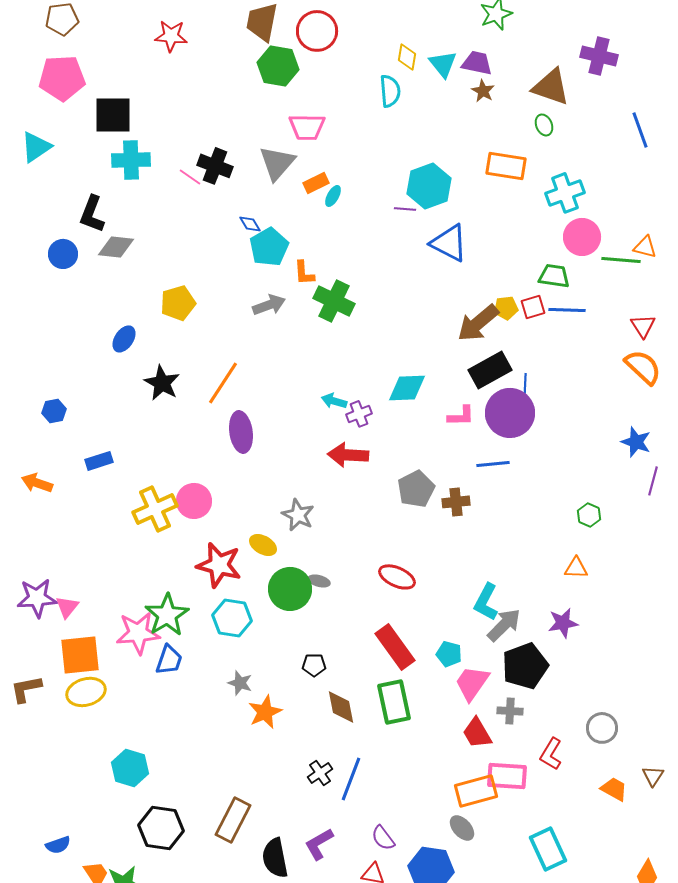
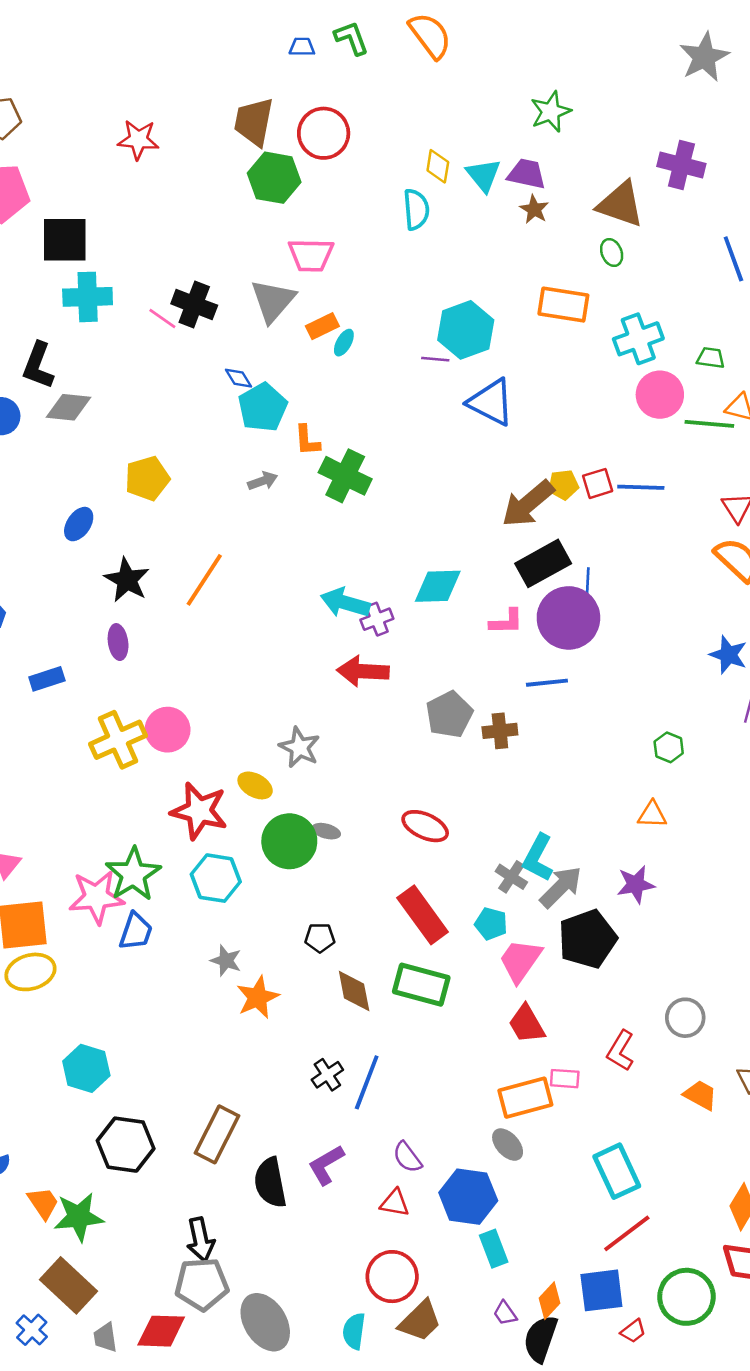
green trapezoid: (554, 276) -> (711, 358), moved, size x0.7
gray arrow: (269, 305) -> (263, 481), size x0.7
cyan arrow: (334, 401) -> (345, 603), size x1.5
purple ellipse: (241, 432) -> (118, 642), moved, size x0.7
green rectangle: (394, 702) -> (421, 985), turned -63
gray cross: (510, 711) -> (511, 877), moved, turned 30
pink rectangle: (507, 776) -> (565, 1079), size x0.6

